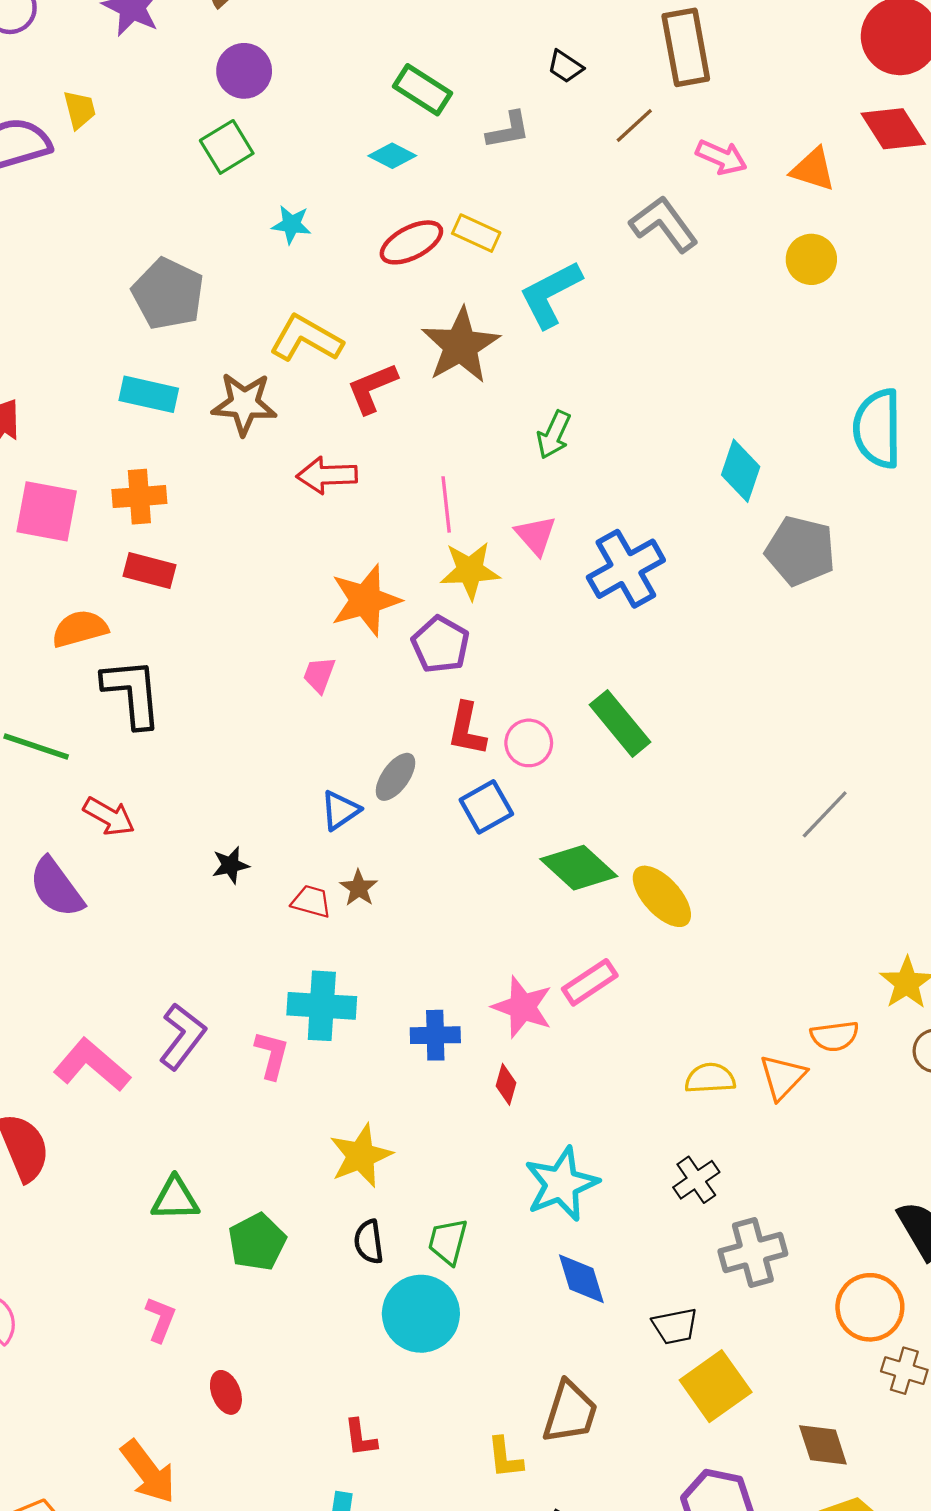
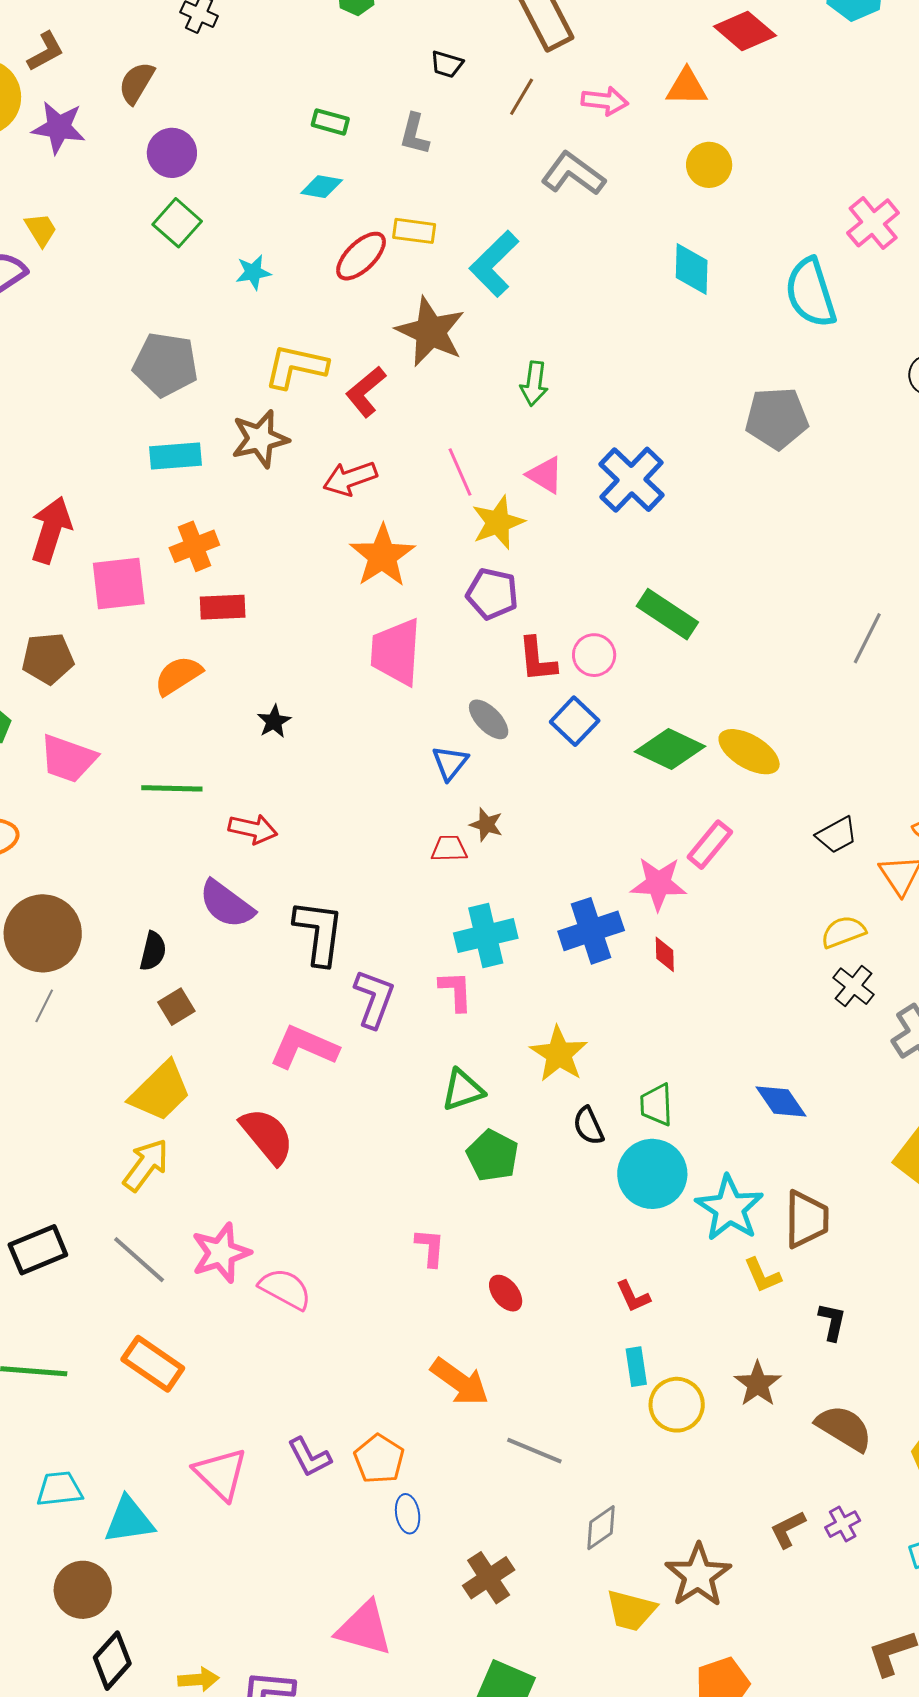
green rectangle: (423, 90) -> (330, 122), size x0.7
gray L-shape: (508, 130) -> (415, 134), turned 132
cyan diamond: (741, 471) -> (692, 269), moved
orange star: (366, 600) -> (382, 556), moved
pink trapezoid: (319, 675) -> (396, 652), size x2.0
black L-shape: (132, 693) -> (319, 932), moved, turned 30
gray ellipse: (395, 777) -> (489, 719), turned -63
black star: (230, 865) -> (274, 721), moved
blue cross: (435, 1035) -> (591, 931), size x1.4
yellow semicircle: (710, 1078) -> (843, 932), moved
cyan star: (561, 1184) -> (729, 1208), moved
green triangle: (175, 1199) -> (463, 1090), moved
black trapezoid: (675, 1326) -> (837, 835), moved

